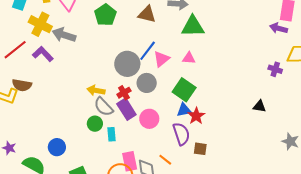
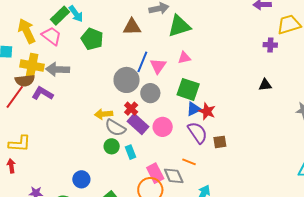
brown semicircle: (22, 85) -> (25, 81), moved

